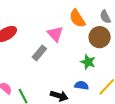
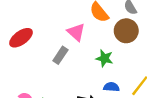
green star: (88, 62) -> (104, 58), moved

